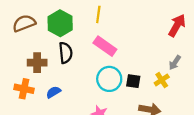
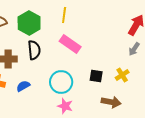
gray arrow: (175, 63) -> (134, 49), moved
cyan circle: (109, 79) -> (61, 82), moved

